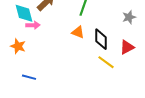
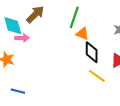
orange triangle: (78, 32) -> (82, 34), moved

